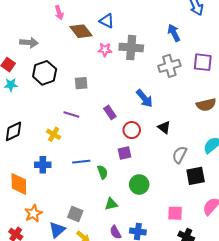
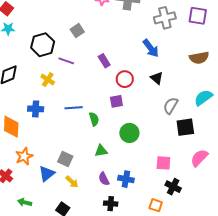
black hexagon: (45, 73) -> (43, 45), moved
gray square: (81, 83) -> (77, 31), turned -32
blue arrow: (144, 98) -> (151, 48), moved

